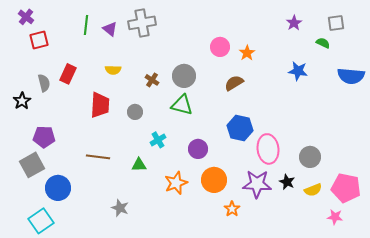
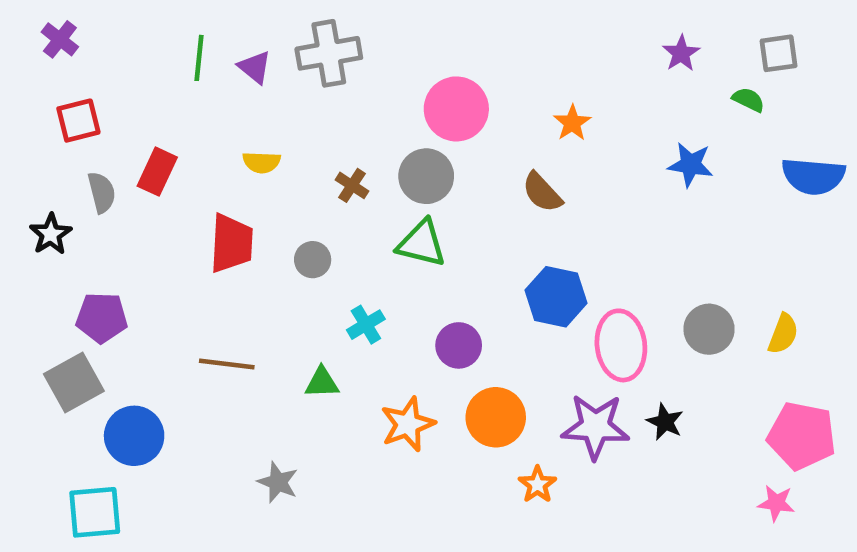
red square: (39, 40) -> (78, 121), moved
pink circle: (220, 47) -> (456, 109), moved, size x1.4
brown semicircle: (234, 83) -> (542, 192), turned -102
gray circle: (310, 157) -> (709, 329), moved
yellow semicircle: (313, 190) -> (783, 334), moved, turned -48
cyan square: (41, 221) -> (95, 512), turned 30

